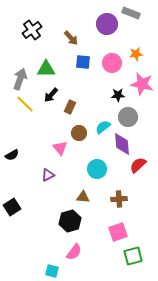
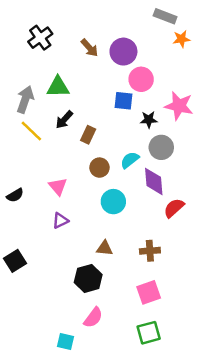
purple circle: (107, 24) -> (123, 52), moved
orange star: (136, 54) -> (181, 39), moved
blue square: (83, 62) -> (123, 101), moved
pink triangle: (60, 148) -> (58, 186), moved
cyan circle: (97, 169) -> (113, 202), moved
green square: (133, 256) -> (149, 333), moved

